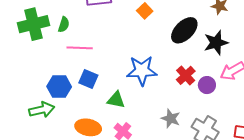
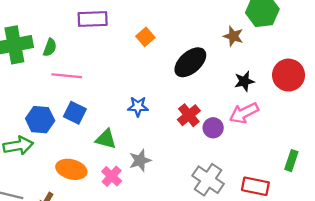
black star: (216, 43) -> (244, 81), moved, size x0.7
blue star: (142, 71) -> (138, 107), size x0.6
gray star: (171, 119) -> (140, 160), moved, turned 30

